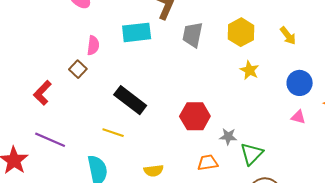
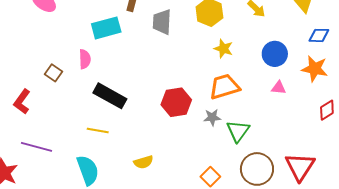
pink semicircle: (93, 45) -> (85, 59), moved
orange trapezoid: (208, 163) -> (224, 87), moved, size x1.5

